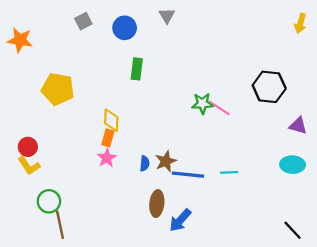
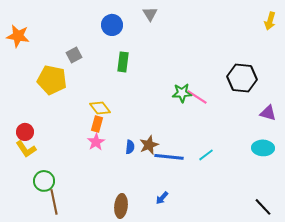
gray square: (83, 21) -> (74, 55), moved
yellow diamond: (111, 120) -> (100, 108), turned -40
cyan line: (229, 172) -> (206, 155), turned -35
brown ellipse: (157, 204) -> (121, 206), moved
blue arrow: (180, 220) -> (162, 198), size x0.6

